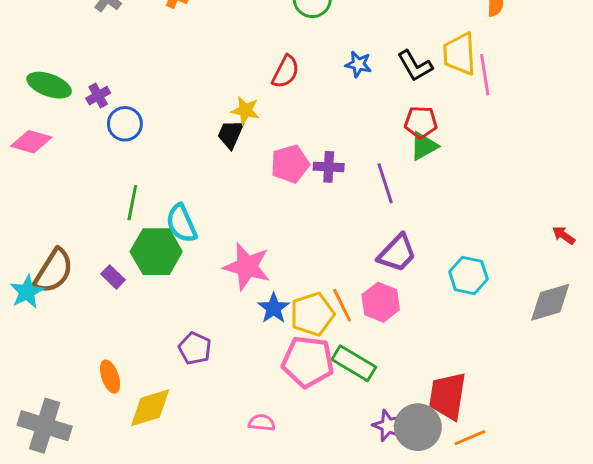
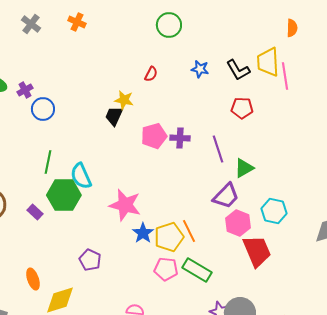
red semicircle: (286, 72) -> (151, 74), size x0.7
green triangle: (424, 146) -> (244, 168), moved
pink hexagon: (381, 302) -> (238, 223), moved
pink pentagon: (308, 362) -> (166, 269), size x0.7
red trapezoid: (448, 396) -> (257, 251), moved, turned 148

